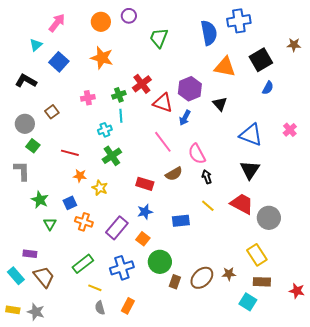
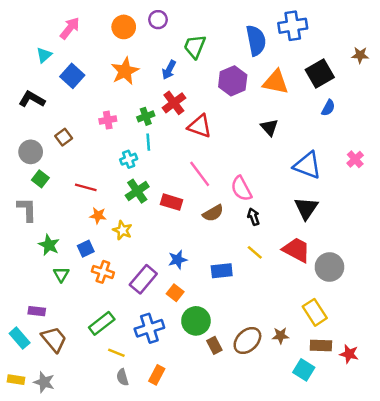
orange star: (102, 58) -> (125, 71), turned 30
purple hexagon: (190, 89) -> (233, 81), moved
blue arrow: (185, 118) -> (169, 70), moved
red rectangle: (145, 184) -> (171, 202), moved
brown rectangle: (175, 282) -> (214, 345), turned -48
red star: (297, 291) -> (349, 354), moved

